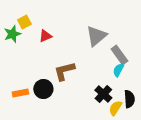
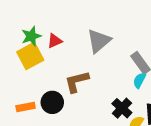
yellow square: (24, 22) -> (30, 56), moved, size x1.6
green star: (12, 34) -> (31, 36), moved
gray triangle: (96, 36) -> (99, 41), moved

